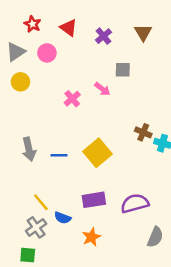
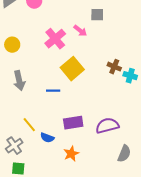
yellow circle: (20, 82) -> (12, 45), moved
pink cross: (72, 99) -> (55, 39), size x1.5
yellow square: (97, 153) -> (72, 69), moved
blue line: (59, 155) -> (53, 91), moved
gray cross: (36, 227) -> (14, 146), moved

